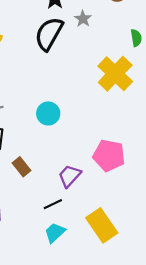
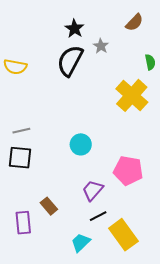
cyan circle: (48, 113) -> (81, 144), moved
brown rectangle: (22, 167) -> (49, 206), moved
black line: (53, 204) -> (98, 216), moved

